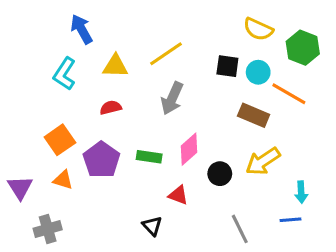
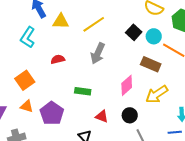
yellow triangle: (115, 66) -> (61, 21), moved
black square: (227, 66) -> (134, 32), turned 35
pink diamond: (189, 149) -> (127, 85), moved
purple pentagon: (101, 160) -> (52, 113), moved
black circle: (220, 174) -> (130, 115), moved

